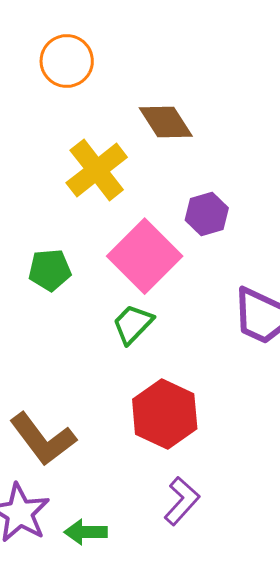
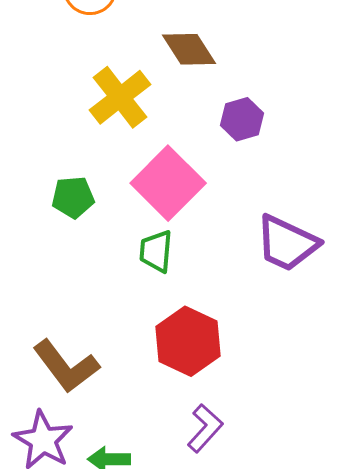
purple hexagon: (207, 214) -> (242, 119), moved
green trapezoid: (133, 324) -> (156, 251), turned -39

